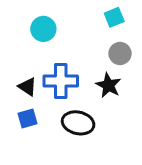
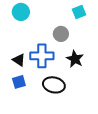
cyan circle: (43, 29) -> (21, 12), moved
gray circle: (120, 53) -> (61, 34), moved

